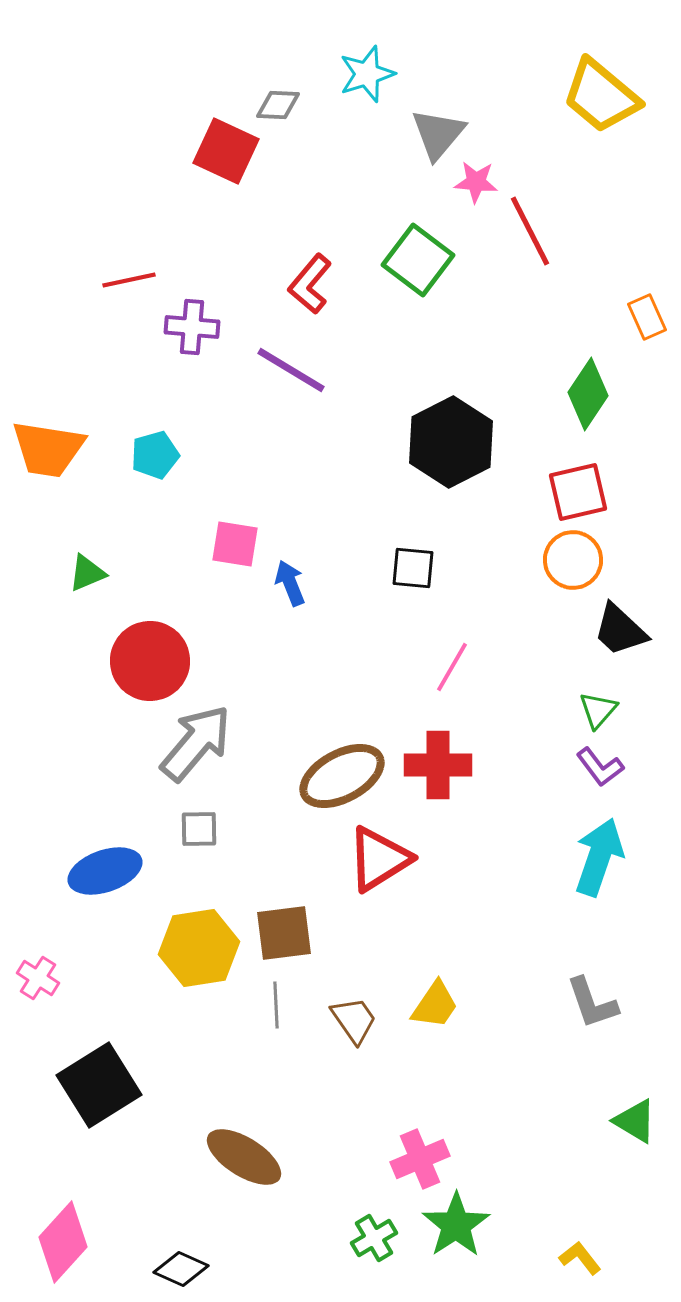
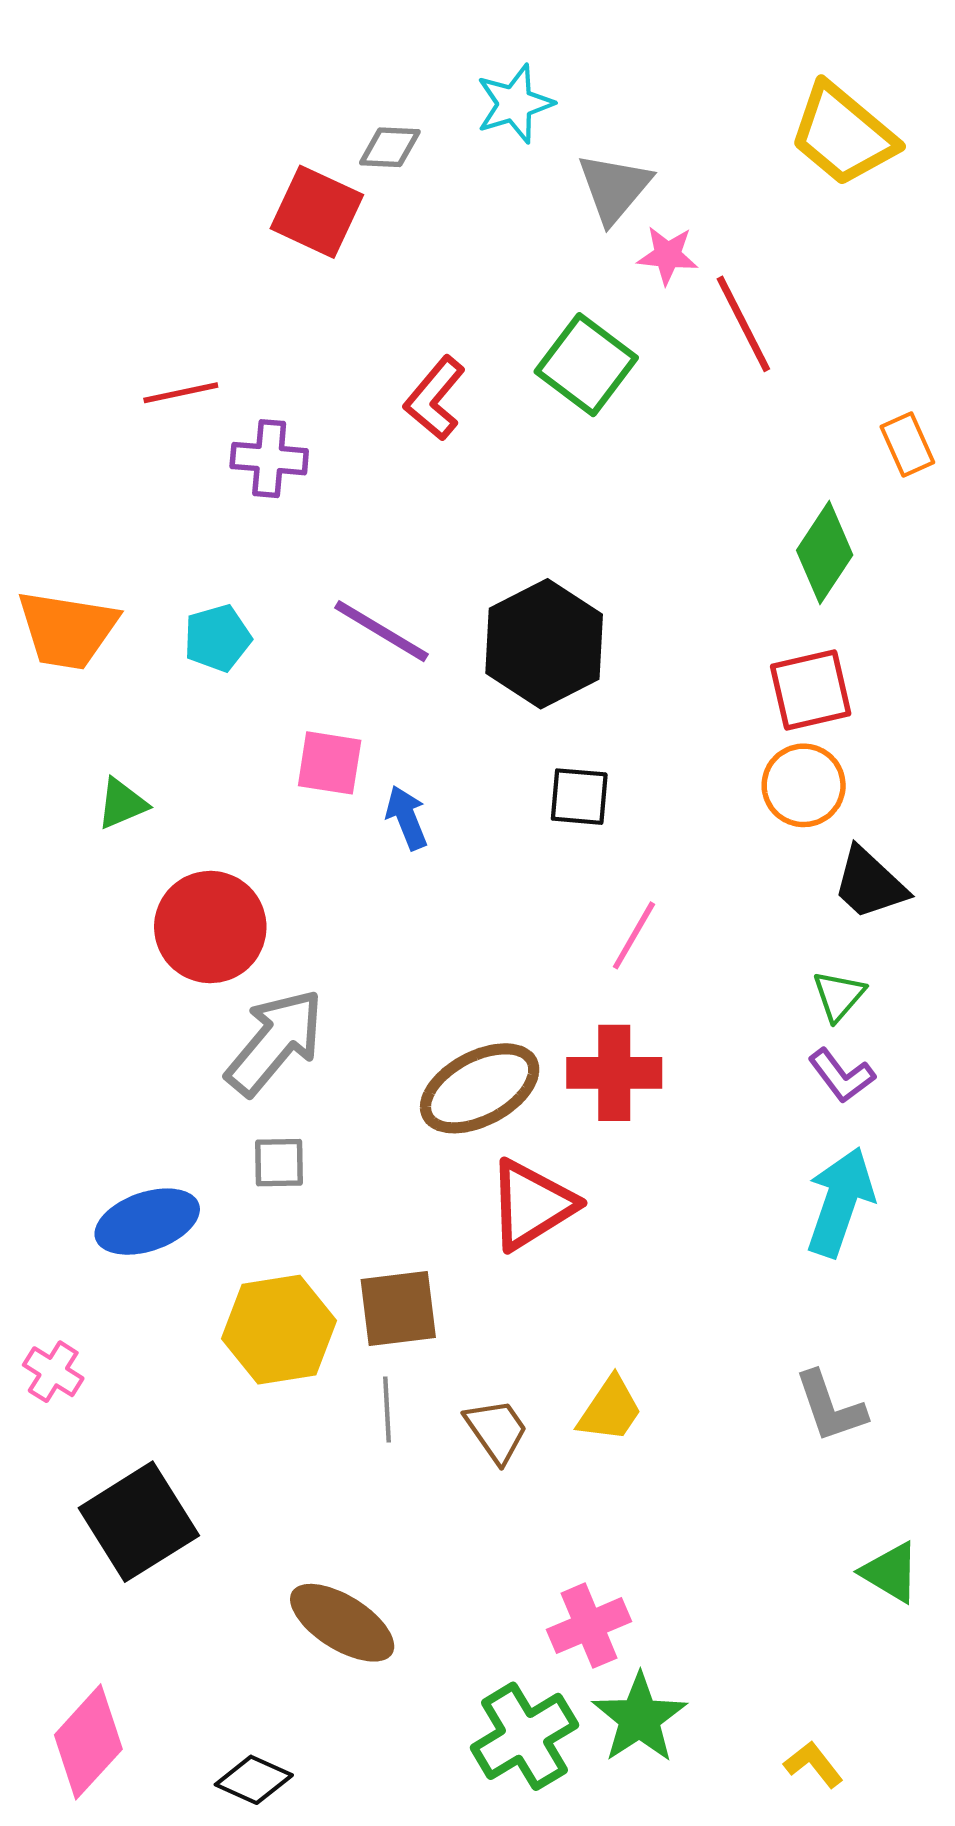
purple line: (291, 370) -> (381, 631), moved
black hexagon: (451, 442) -> (544, 644), moved
green cross: (374, 1238) -> (524, 1736), size x1.6

